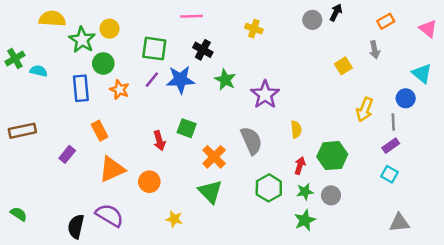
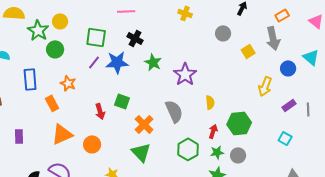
gray circle: (312, 20) -> (223, 33), moved
yellow cross: (254, 29) -> (185, 13), moved
gray arrow: (375, 50) -> (273, 38), size x1.6
blue rectangle: (81, 88) -> (30, 79), moved
orange star: (119, 90) -> (68, 83), moved
blue circle: (406, 98) -> (288, 68), moved
gray line: (393, 122) -> (308, 109), moved
purple rectangle: (391, 146) -> (289, 105), moved
purple rectangle: (67, 154) -> (19, 136), moved, turned -40

